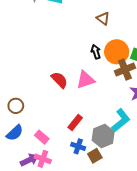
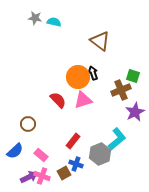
brown triangle: (103, 19) -> (100, 41), size x1.5
orange circle: (117, 52) -> (78, 77), moved
brown circle: (16, 106) -> (28, 124), moved
brown square: (95, 156) -> (64, 173), moved

